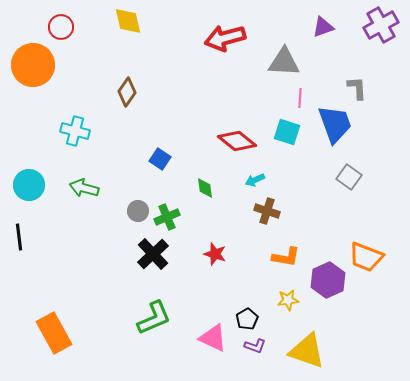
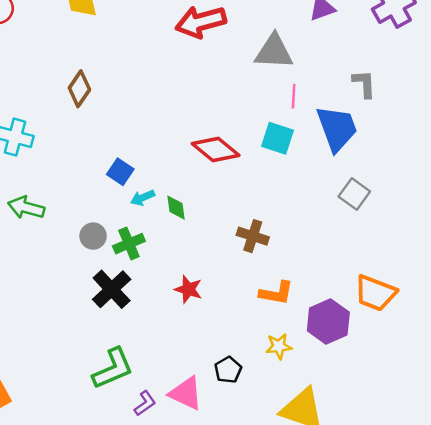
cyan arrow: (255, 180) -> (143, 198), moved
purple L-shape: (255, 346) -> (145, 403), moved, turned -55

